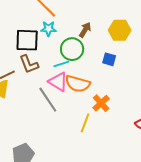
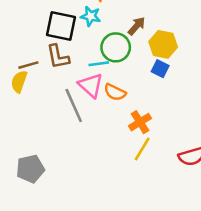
yellow hexagon: (120, 30) -> (163, 44), moved
orange semicircle: (78, 84) -> (115, 92), size x0.7
yellow line: (85, 123) -> (142, 149), moved

